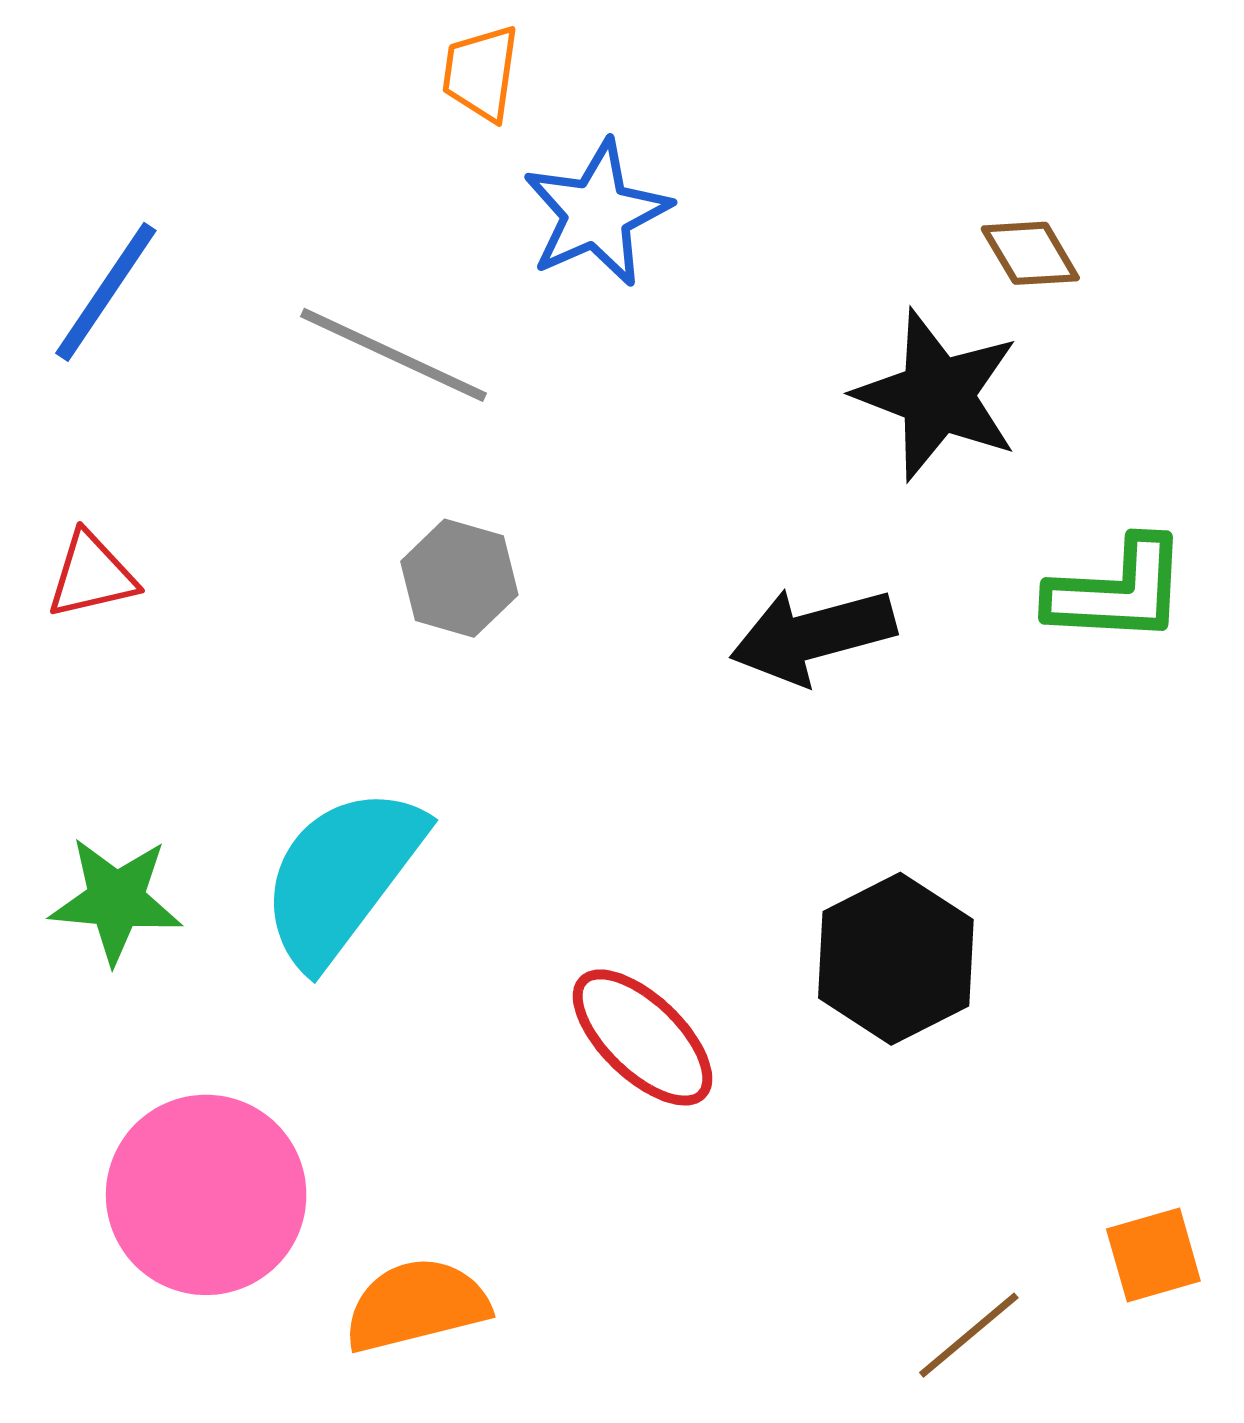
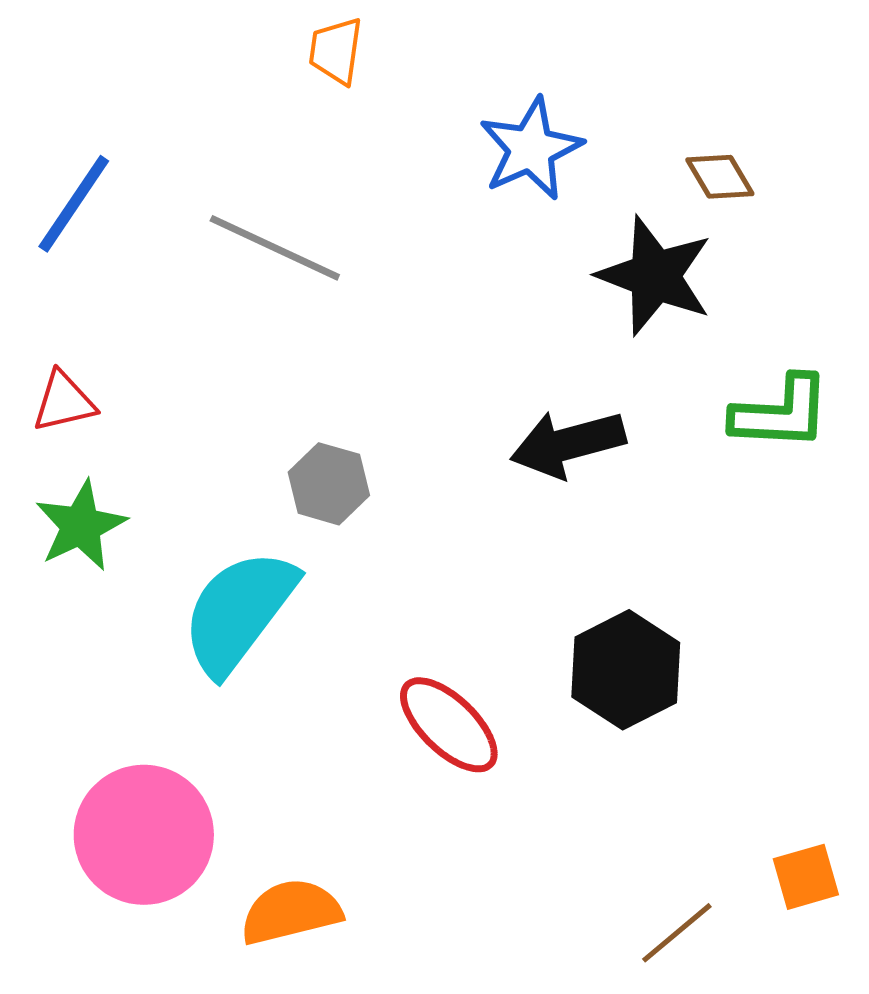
blue star: (597, 213) -> (531, 149), moved
gray hexagon: (459, 578) -> (329, 484), moved
green star: (116, 900) -> (81, 526), moved, turned -30

